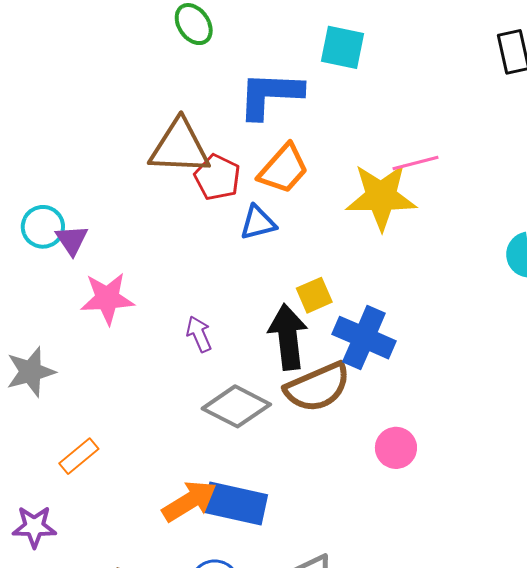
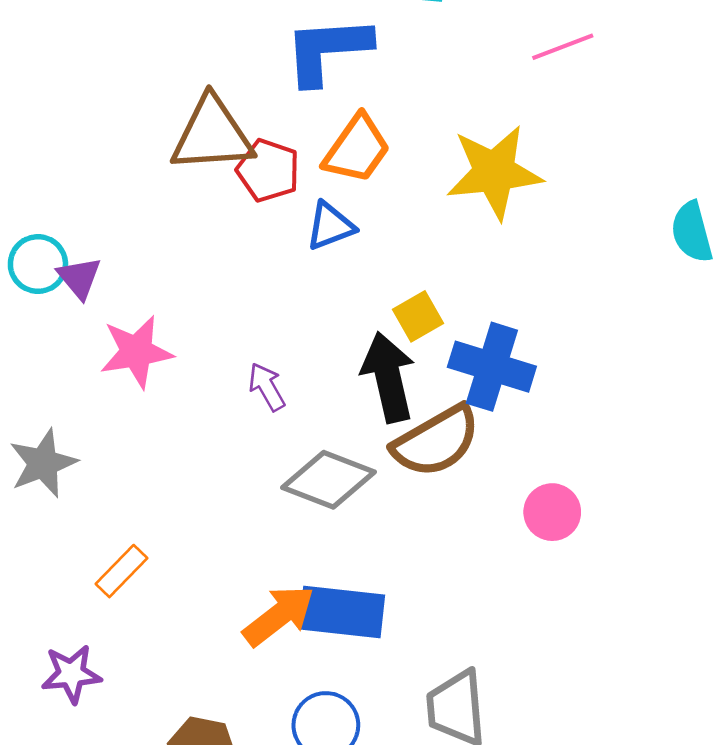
pink line: (415, 163) -> (563, 47), moved

